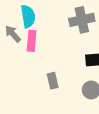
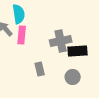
gray cross: (82, 20) -> (61, 41), moved

